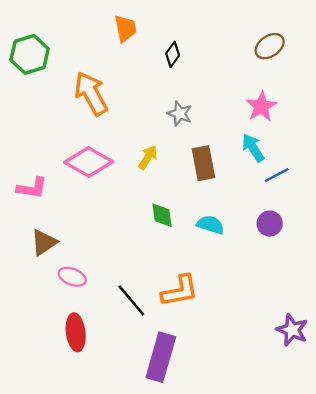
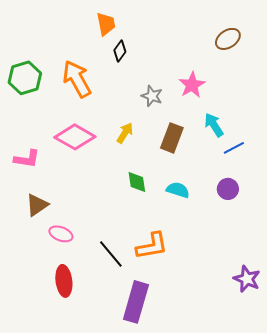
green hexagon: (30, 54) -> (25, 78), moved
black diamond: (173, 54) -> (120, 51), moved
pink star: (261, 106) -> (192, 85), moved
brown rectangle: (203, 163) -> (172, 138), turned 32

